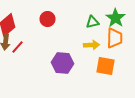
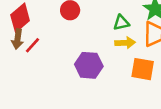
green triangle: (93, 22) -> (121, 23), moved

